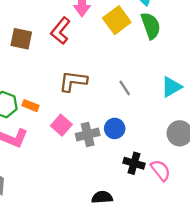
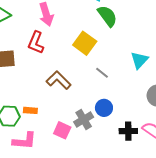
yellow square: (117, 20) -> (85, 43), moved
brown L-shape: (73, 81) -> (59, 80), turned 55
pink square: (61, 125) -> (62, 130), moved

